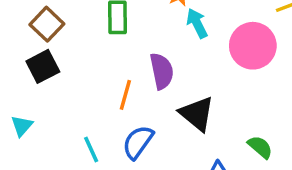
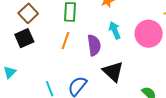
cyan arrow: (197, 23) -> (115, 30), moved
orange line: (125, 95) -> (65, 41), moved

